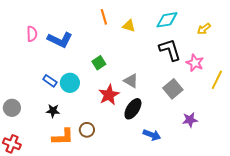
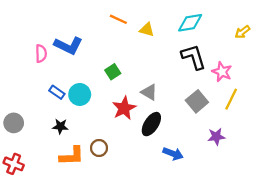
orange line: (104, 17) -> (118, 19), turned -49
yellow arrow: (204, 29) -> (242, 32), moved
pink semicircle: (32, 34) -> (41, 53), moved
yellow line: (217, 80) -> (231, 99), moved

